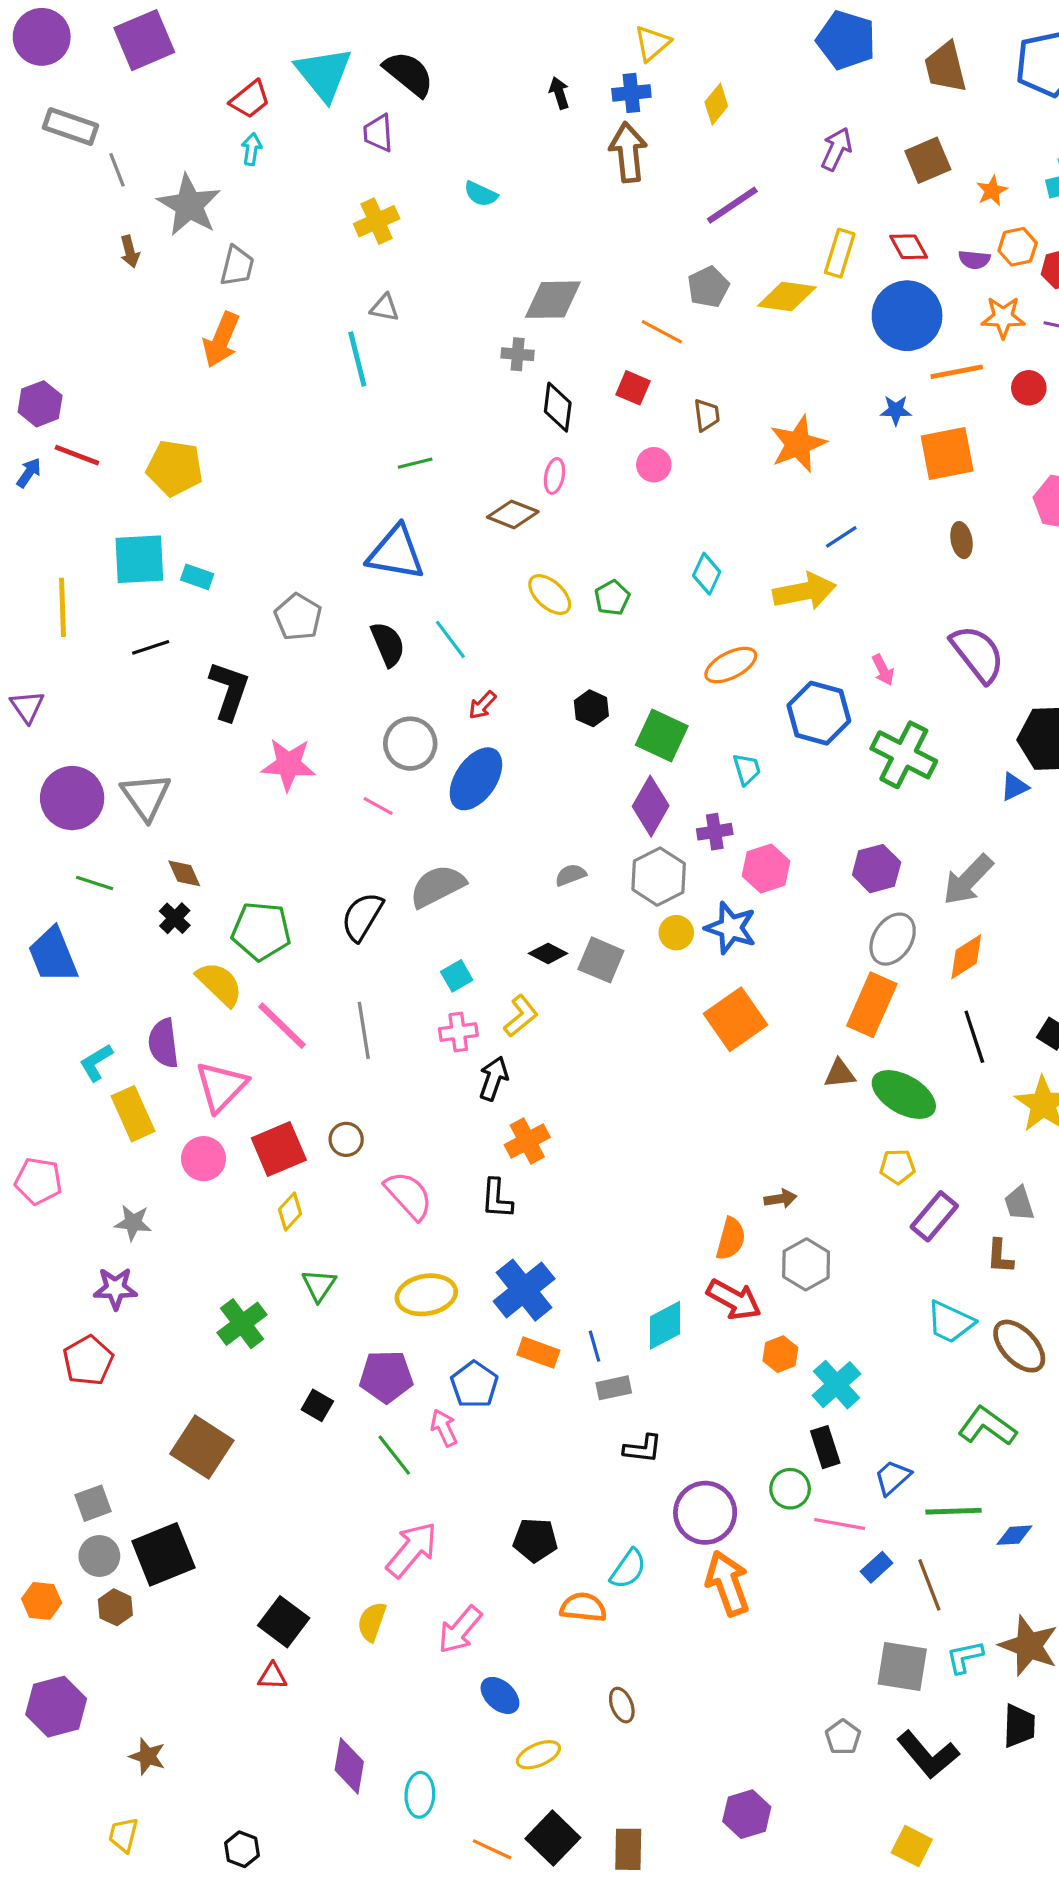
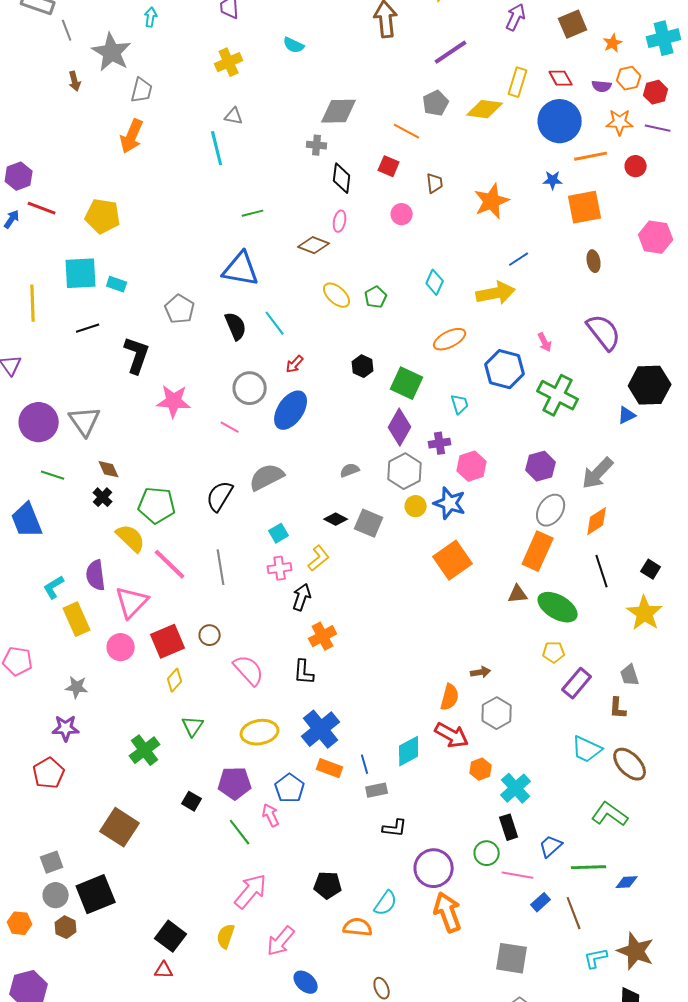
gray square: (902, 1667) -> (512, 958), moved

